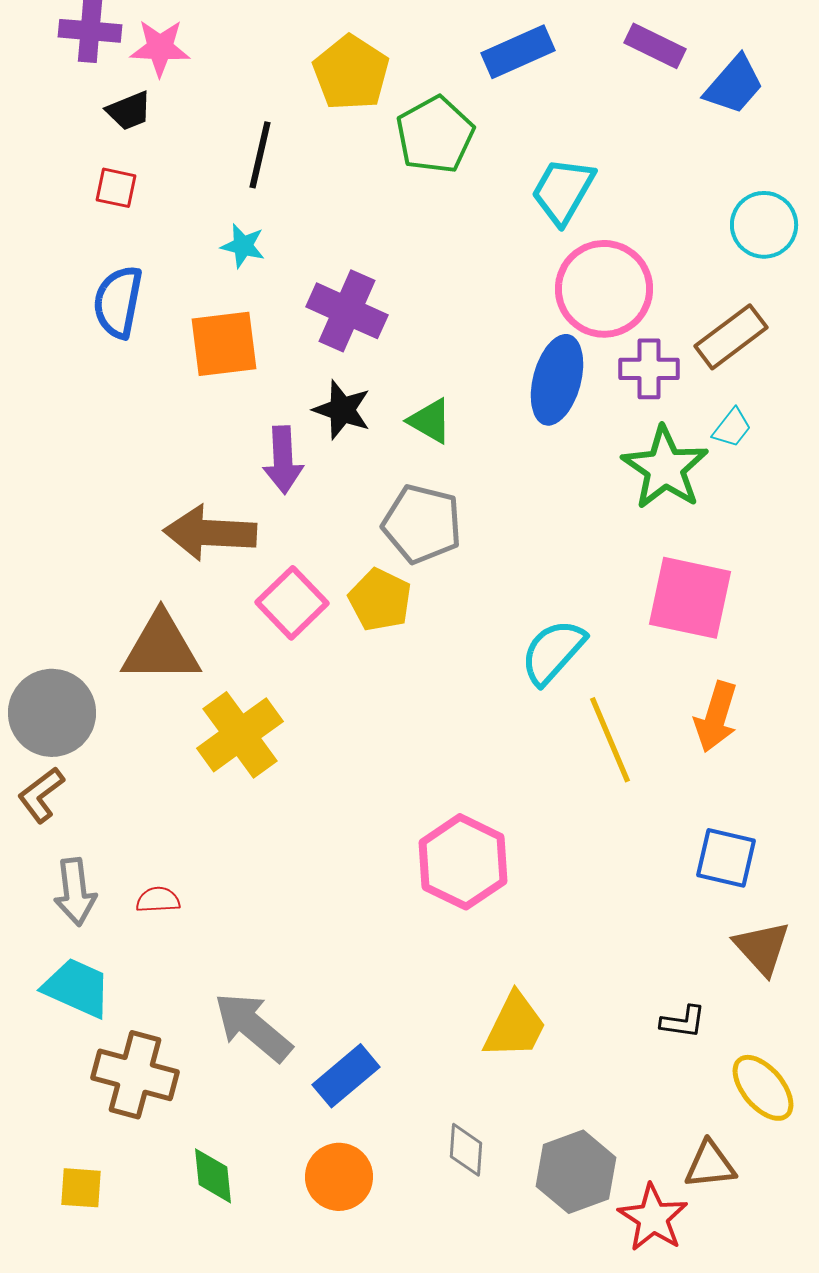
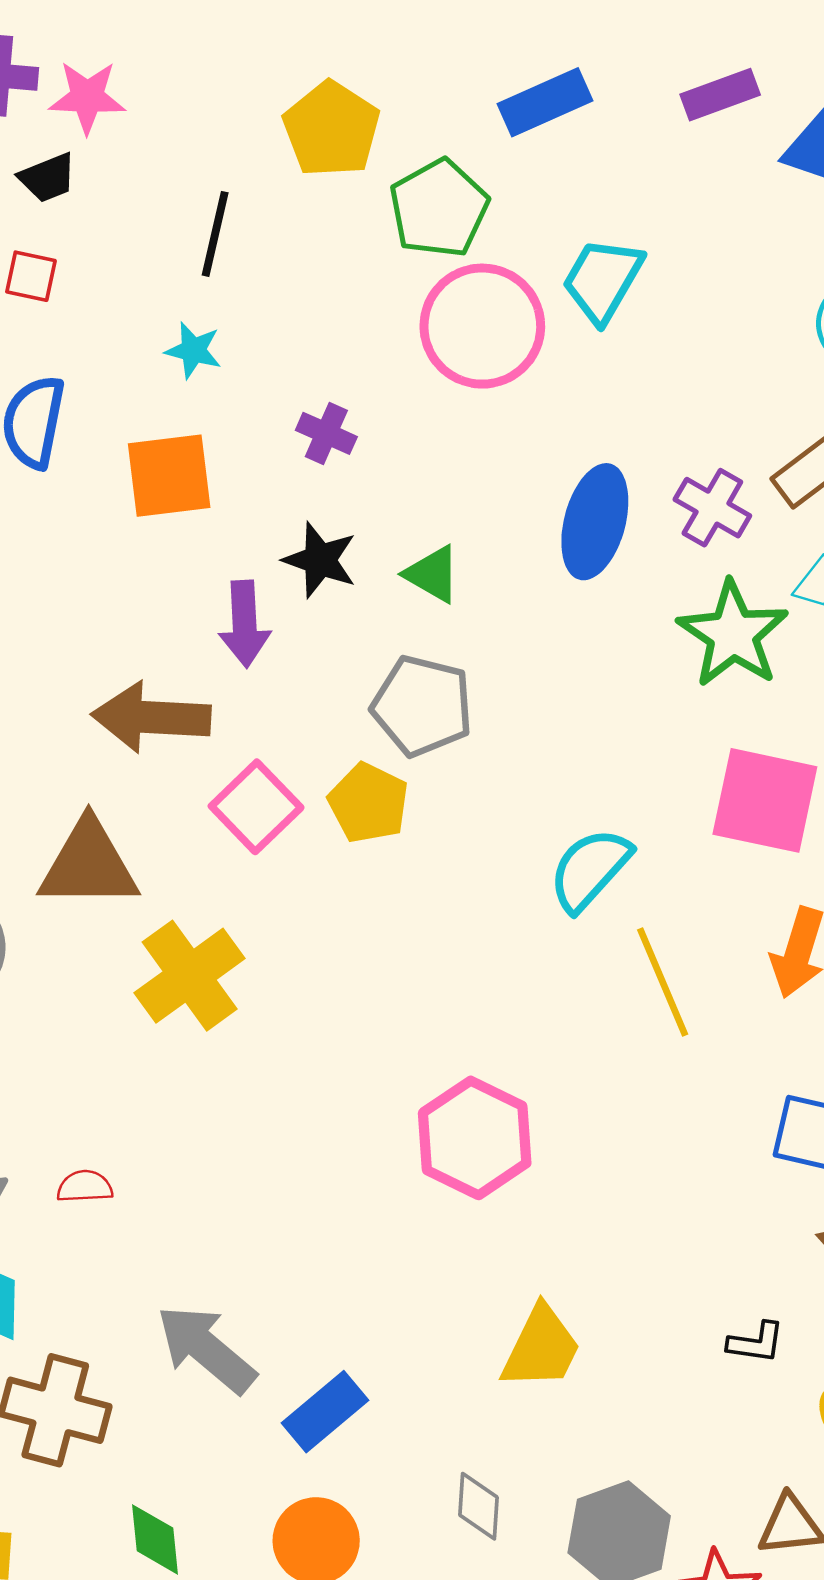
purple rectangle: (655, 46) -> (720, 95), turned -46
pink circle: (604, 289) -> (482, 326), moved
purple cross: (347, 311) -> (326, 433), size x0.6
purple cross: (649, 369) -> (712, 508), turned 30

